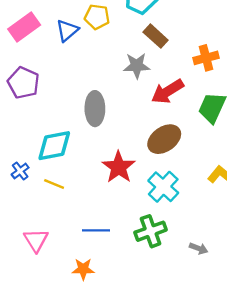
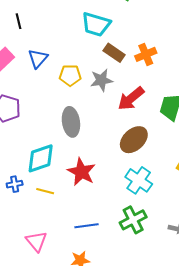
yellow pentagon: (97, 17) -> (70, 75), moved
orange cross: (206, 58) -> (146, 54), moved
red star: (119, 167) -> (81, 172), moved
blue cross: (20, 171) -> (15, 184), turned 35

